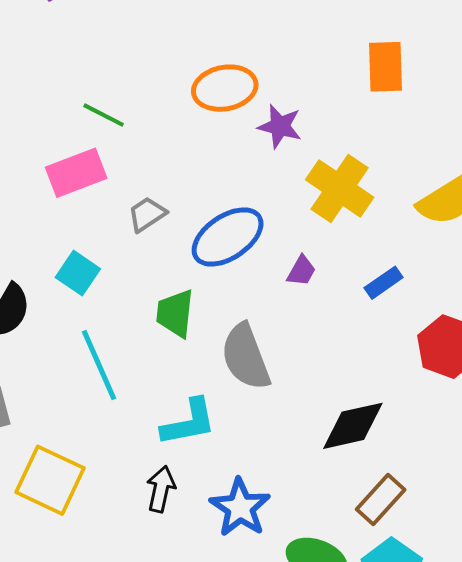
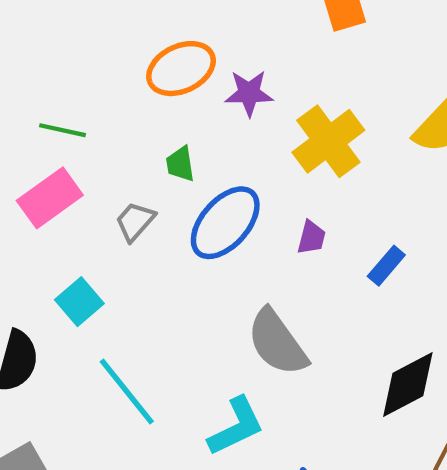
yellow cross: (340, 188) -> (328, 141), turned 34
cyan square: (78, 273) -> (79, 302), turned 30
blue rectangle: (384, 283) -> (386, 266), moved
green trapezoid: (175, 313) -> (180, 164), moved, size x0.7

